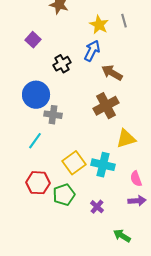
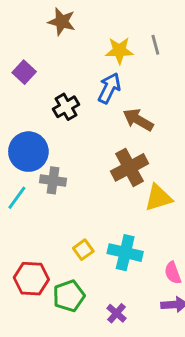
yellow star: (99, 25) -> (119, 51), turned -30
yellow triangle: (126, 139) -> (158, 198), moved
cyan line: (35, 141) -> (17, 198), moved
yellow square: (74, 163) -> (83, 250), size x0.6

